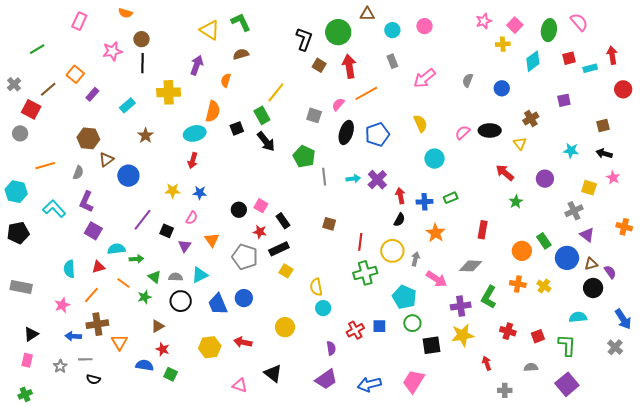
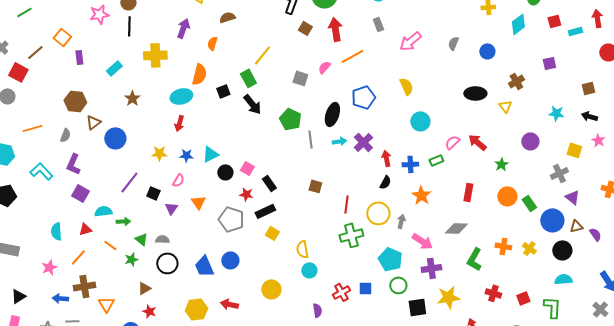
purple rectangle: (92, 94) -> (79, 57), turned -48
black ellipse: (346, 132) -> (332, 114), moved
pink semicircle: (463, 132) -> (452, 142), moved
red arrow: (505, 173) -> (477, 142), moved
orange circle: (522, 251) -> (507, 196), moved
cyan triangle: (200, 275) -> (210, 154), moved
black circle: (593, 288) -> (562, 250), moved
purple cross: (461, 306) -> (431, 268), moved

